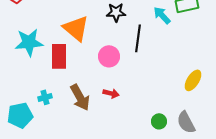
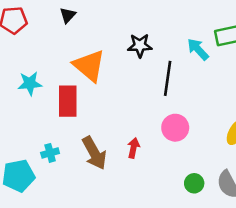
cyan star: (29, 42) -> (30, 83), size x0.7
pink circle: (109, 56) -> (175, 128), moved
red arrow: (111, 93) -> (133, 148), turned -91

